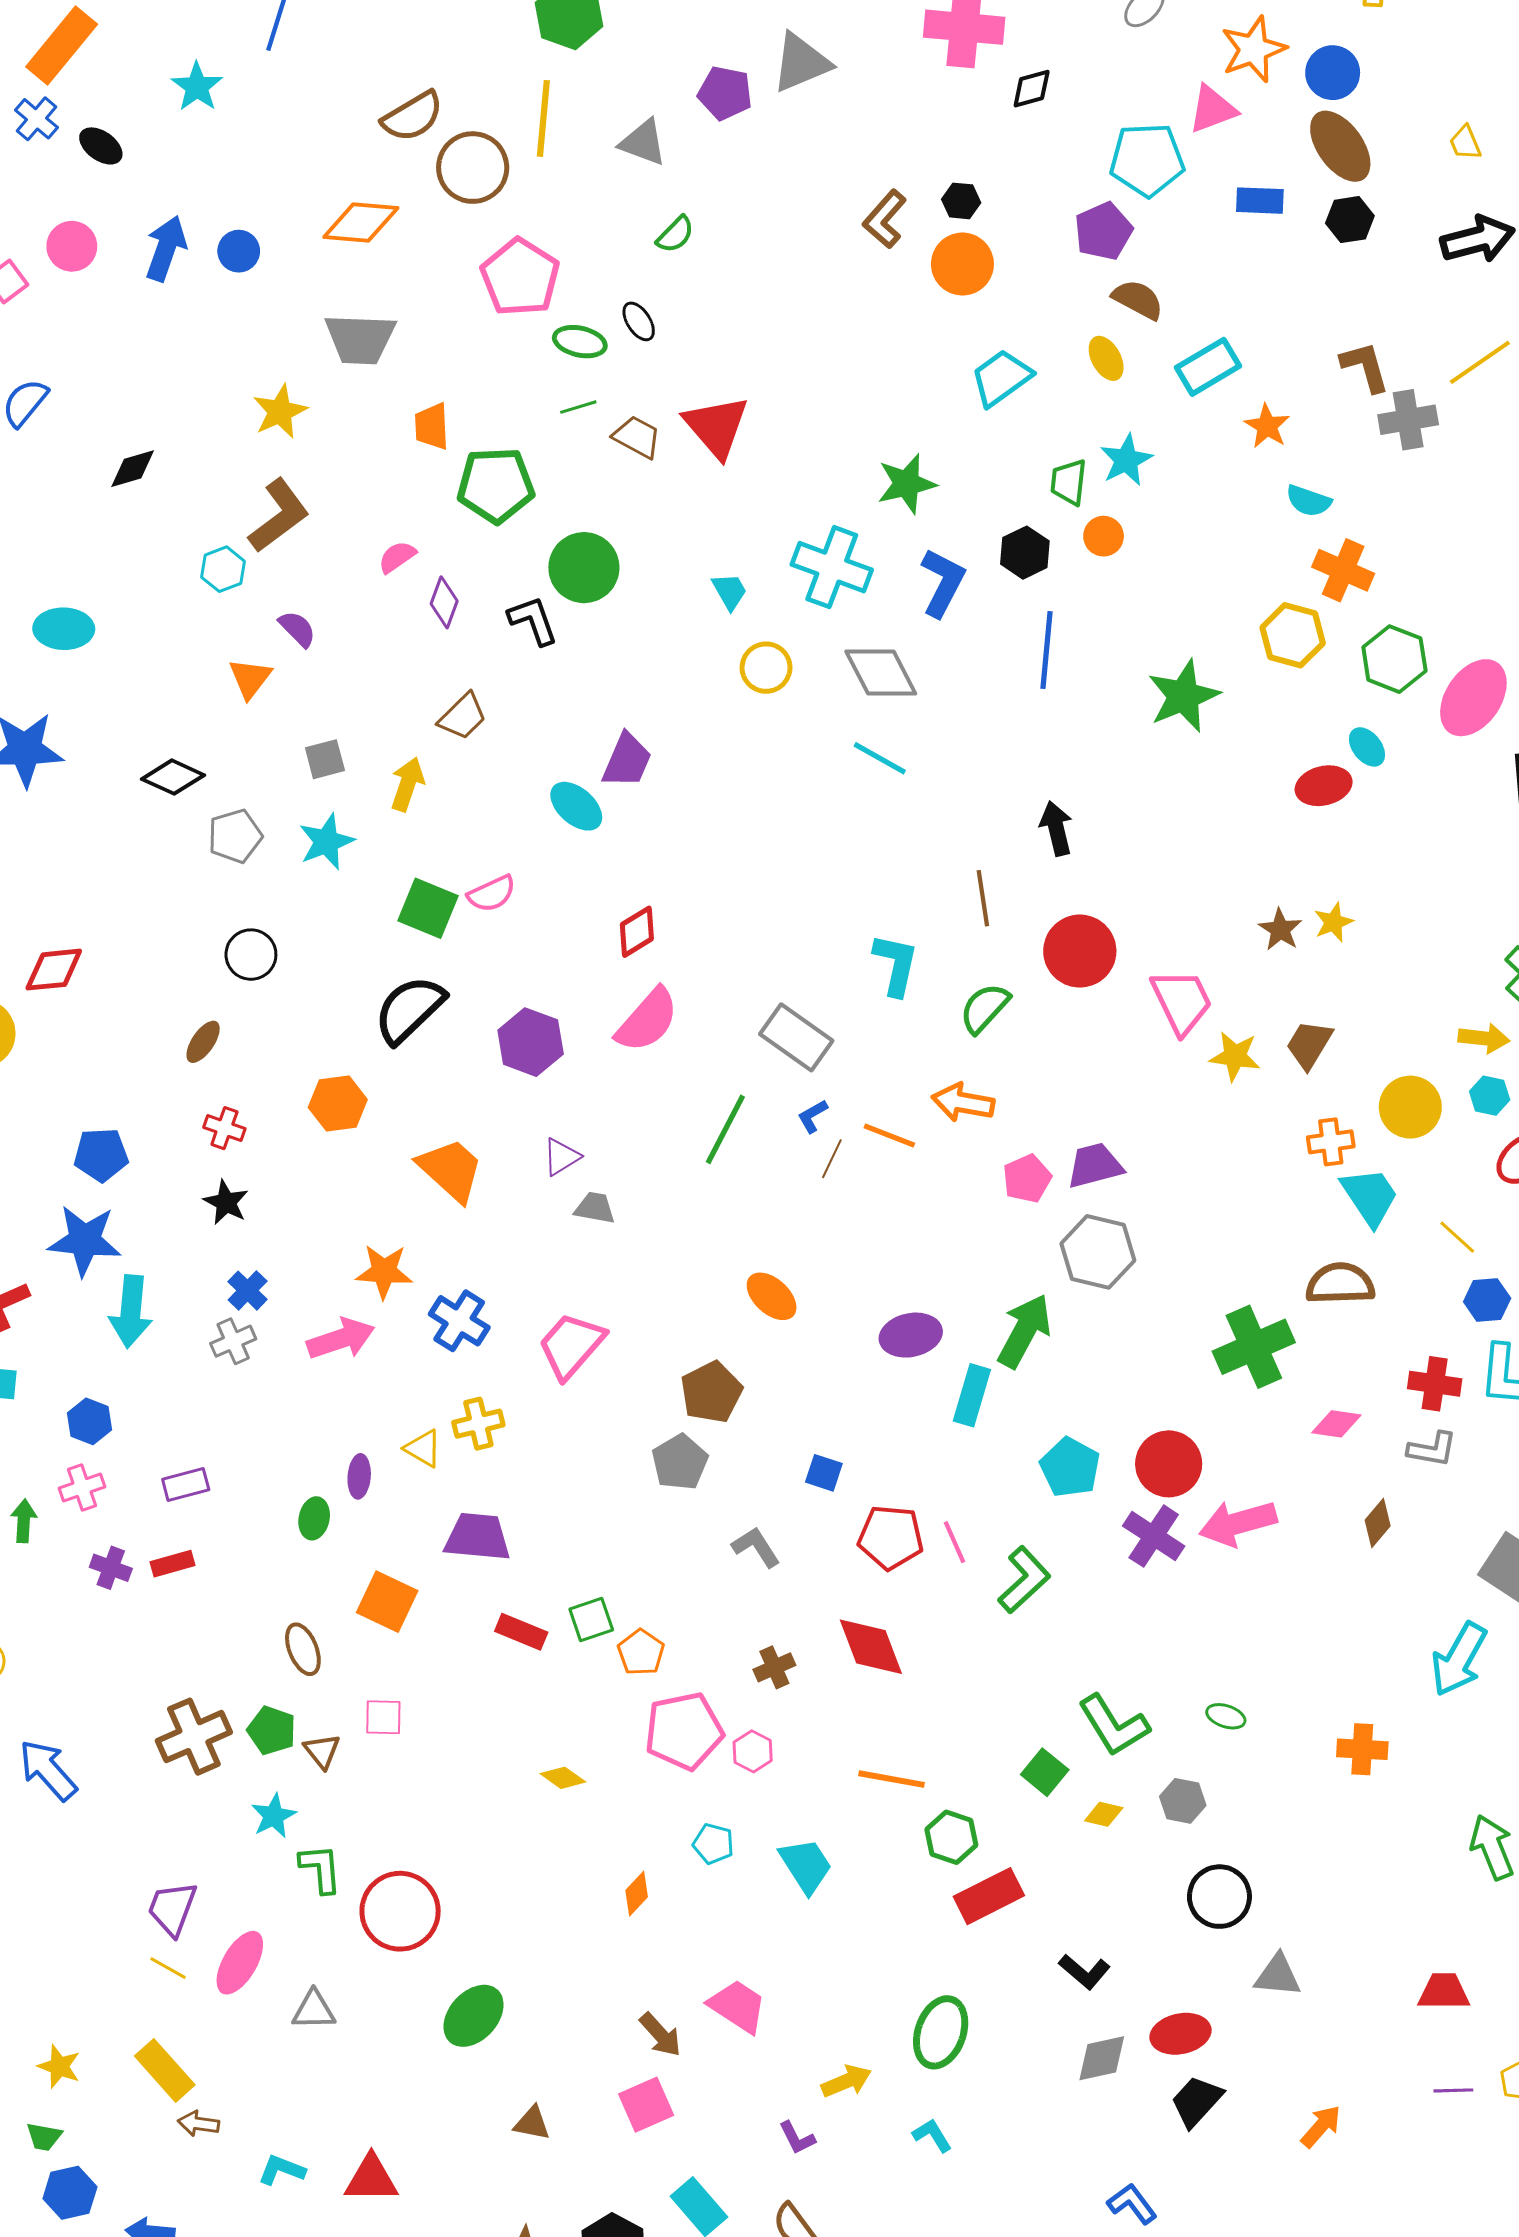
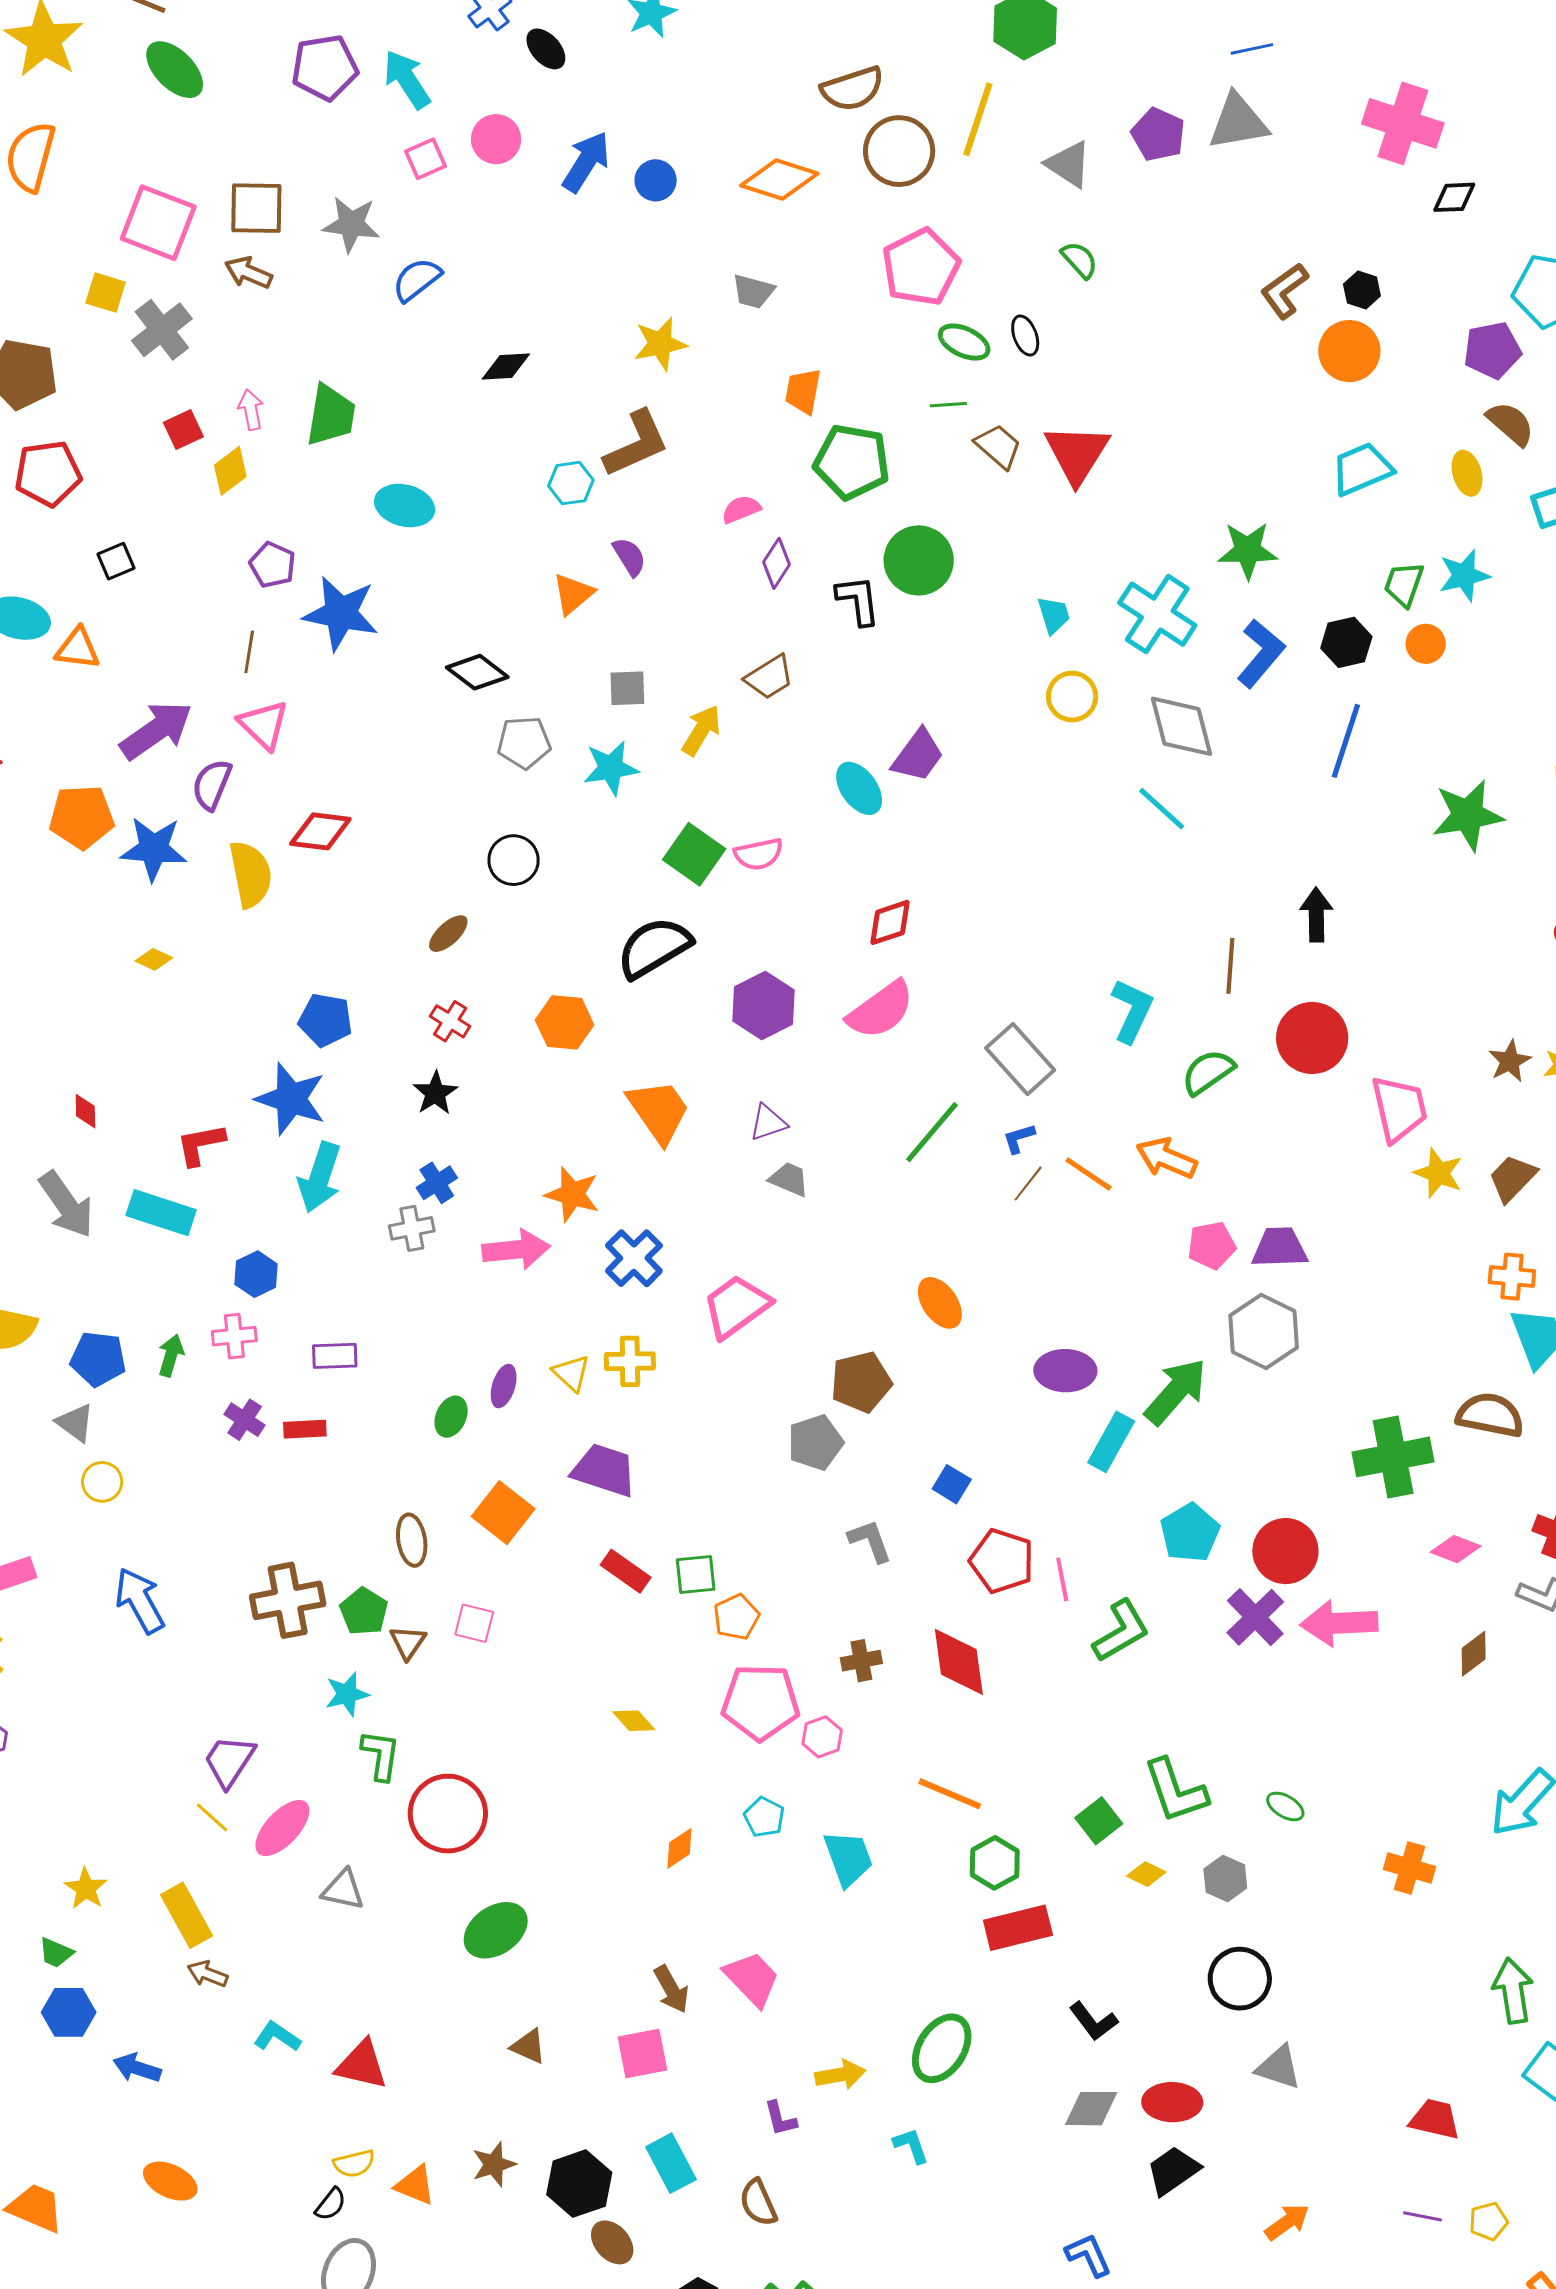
green semicircle: (675, 235) -> (1080, 260), turned -99
gray trapezoid: (360, 339) -> (753, 291), size x0.6

